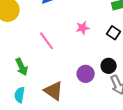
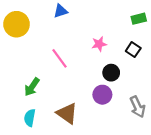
black circle: (109, 66) -> (111, 73), moved
green arrow: (22, 67) -> (32, 87), turned 60

